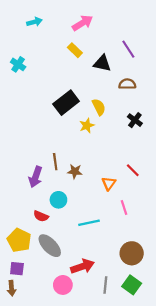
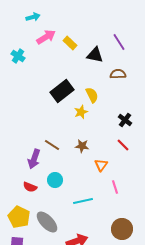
pink arrow: (82, 23) -> (46, 37), moved
black cross: (135, 120) -> (125, 120), moved
brown line: (55, 162) -> (52, 145), turned -49
red line: (133, 170) -> (123, 145), moved
brown star: (75, 171) -> (82, 146), moved
red semicircle: (41, 216) -> (30, 187), moved

